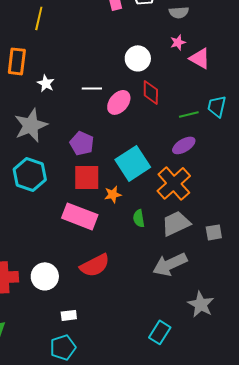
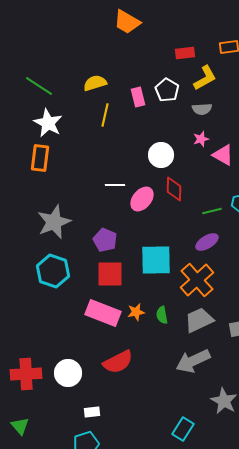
yellow line: (39, 18) -> (105, 115), moved
white star: (46, 83) -> (48, 123), moved, size x1.6
cyan square: (133, 163) -> (156, 260), turned 32
orange star: (113, 194) -> (136, 312), moved

